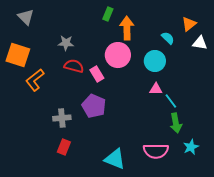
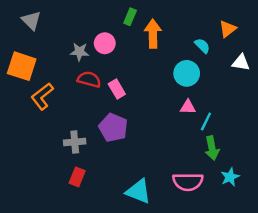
white triangle: (200, 43) -> (241, 63), moved
pink circle: (118, 55) -> (105, 43), moved, size x0.7
cyan line: (171, 101) -> (206, 122), turned 63

